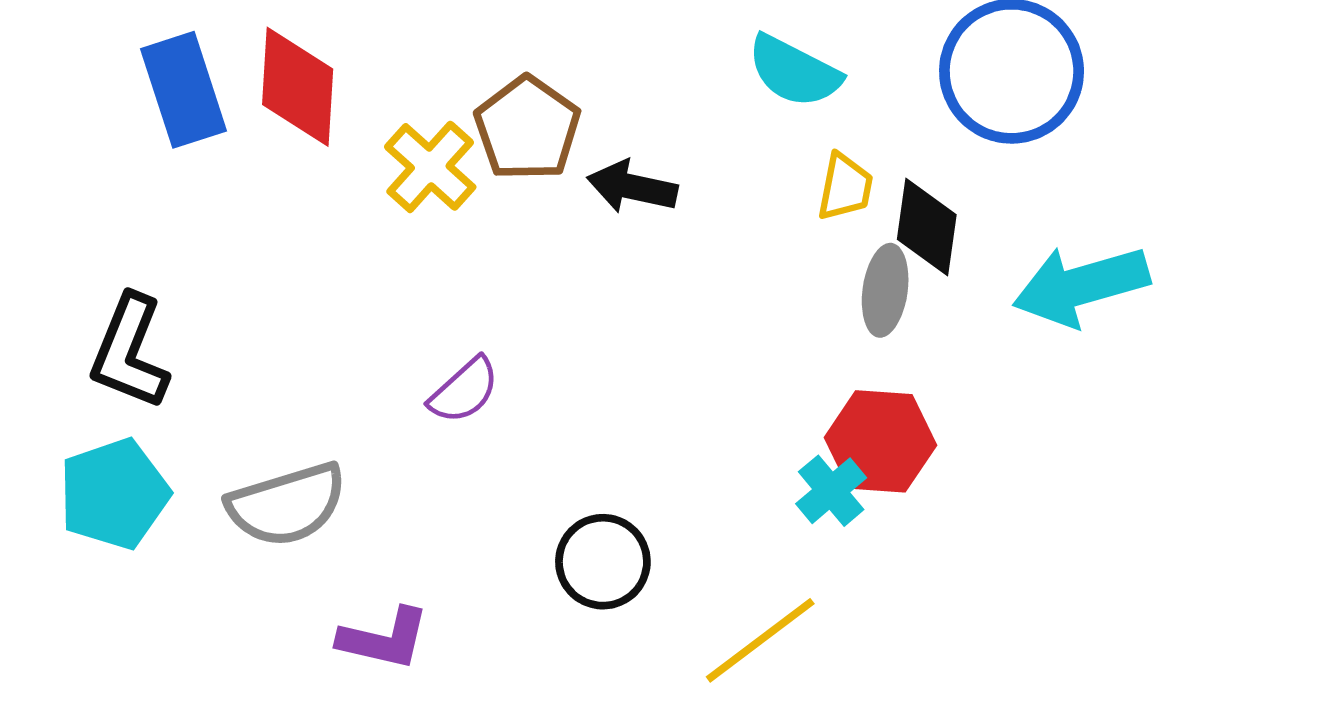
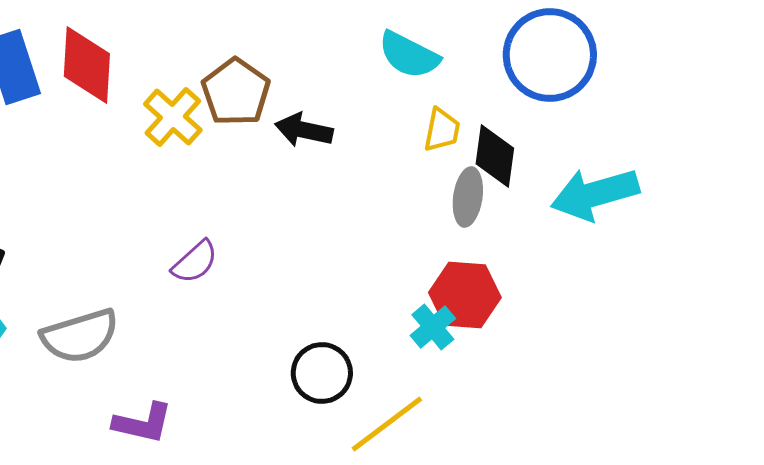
black circle: (603, 562) -> (322, 373), moved

